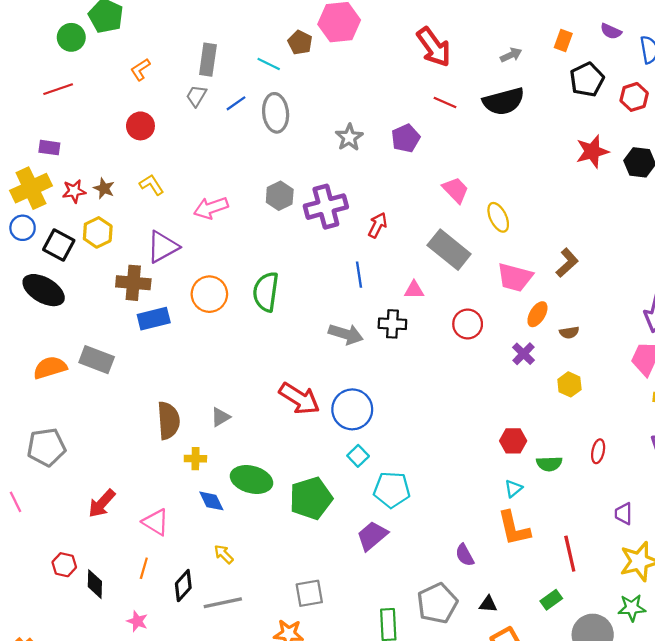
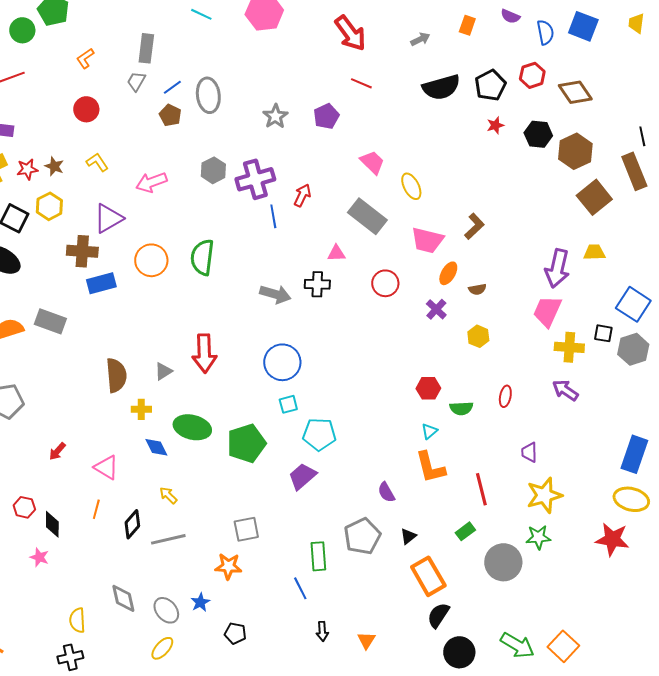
brown pentagon: (300, 42) -> (170, 115), moved
cyan line: (269, 64) -> (201, 14), moved
black pentagon: (587, 80) -> (490, 85), moved
black semicircle: (504, 101) -> (441, 87), moved
red star: (592, 152) -> (495, 125), size x0.6
blue line: (359, 275) -> (273, 216), moved
red arrow: (299, 399) -> (204, 353), moved, turned 57
cyan square: (358, 456) -> (288, 404), turned 30
red arrow: (102, 503) -> (57, 451), size x0.7
black triangle: (488, 604) -> (408, 536), turned -42
pink star: (137, 621) -> (39, 557), moved

